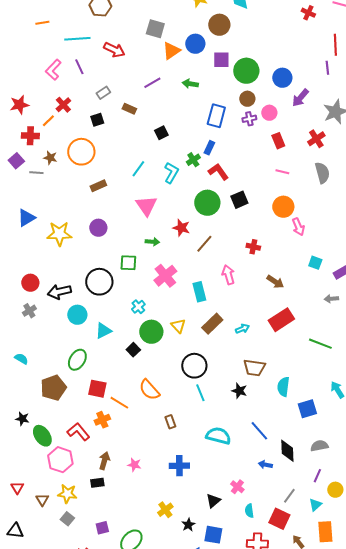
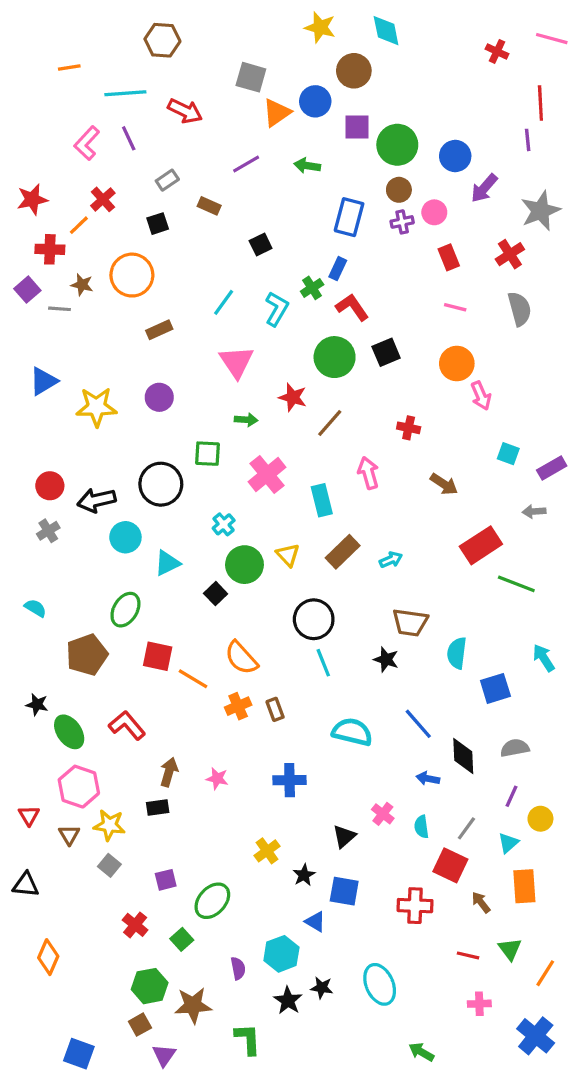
red rectangle: (281, 320) -> (481, 545), moved
orange cross: (102, 420) -> (238, 706), moved
pink hexagon: (60, 460) -> (79, 787), moved
cyan semicircle: (249, 511) -> (421, 827), moved

